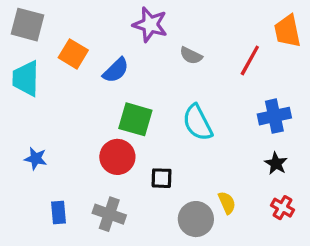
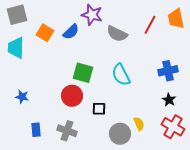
gray square: (28, 25) -> (17, 15), turned -30
gray semicircle: (191, 56) -> (117, 34), size x1.5
red line: (250, 60) -> (150, 25), moved
blue semicircle: (116, 70) -> (71, 32), moved
red cross: (282, 208) -> (173, 127), size x1.6

